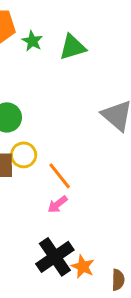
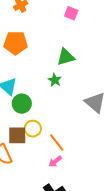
green star: (32, 41) -> (55, 80), moved

